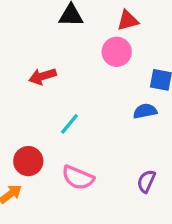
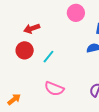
red circle: (28, 161) -> (25, 50), moved

